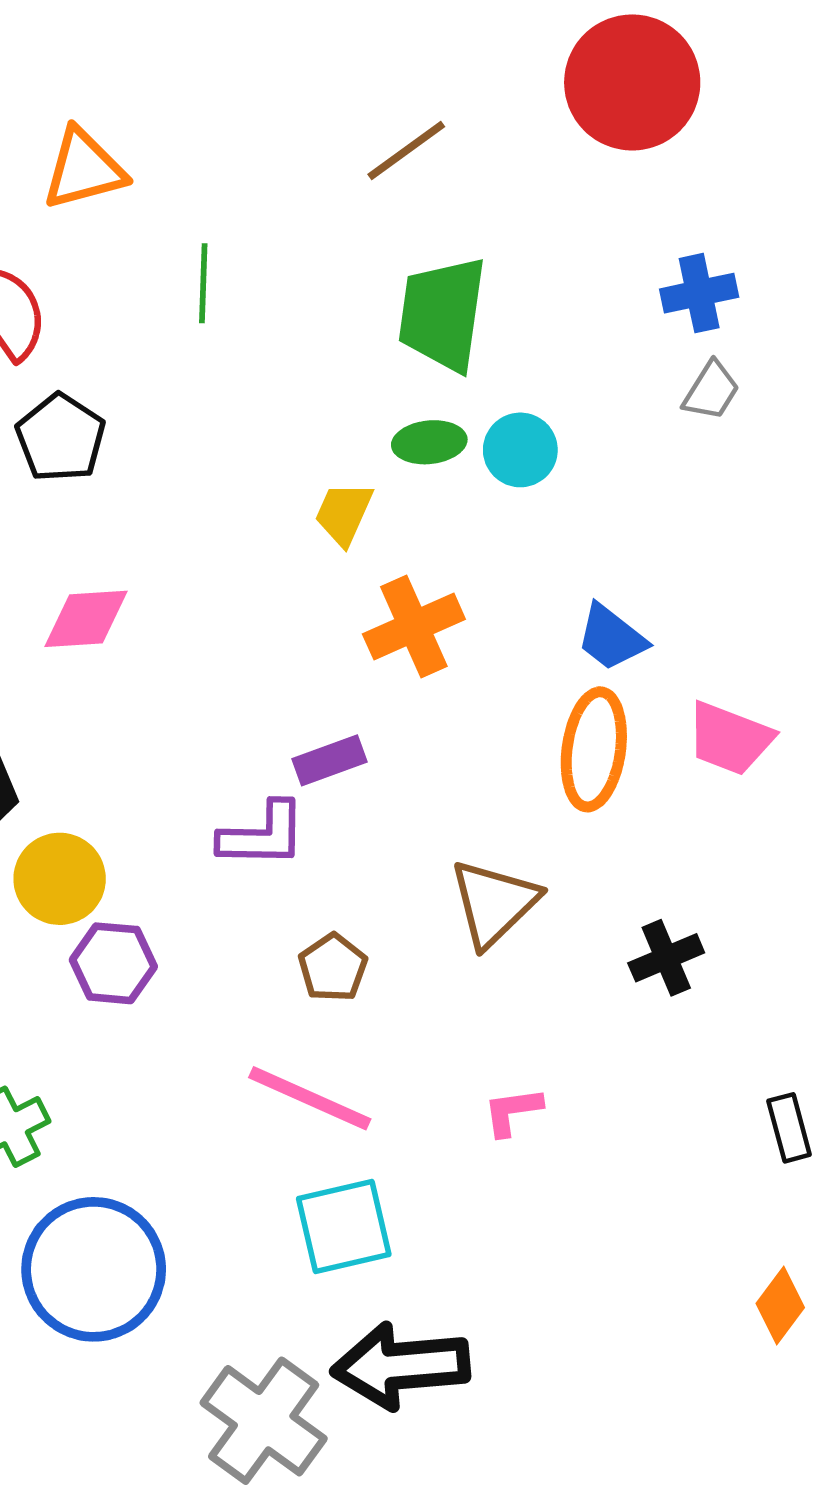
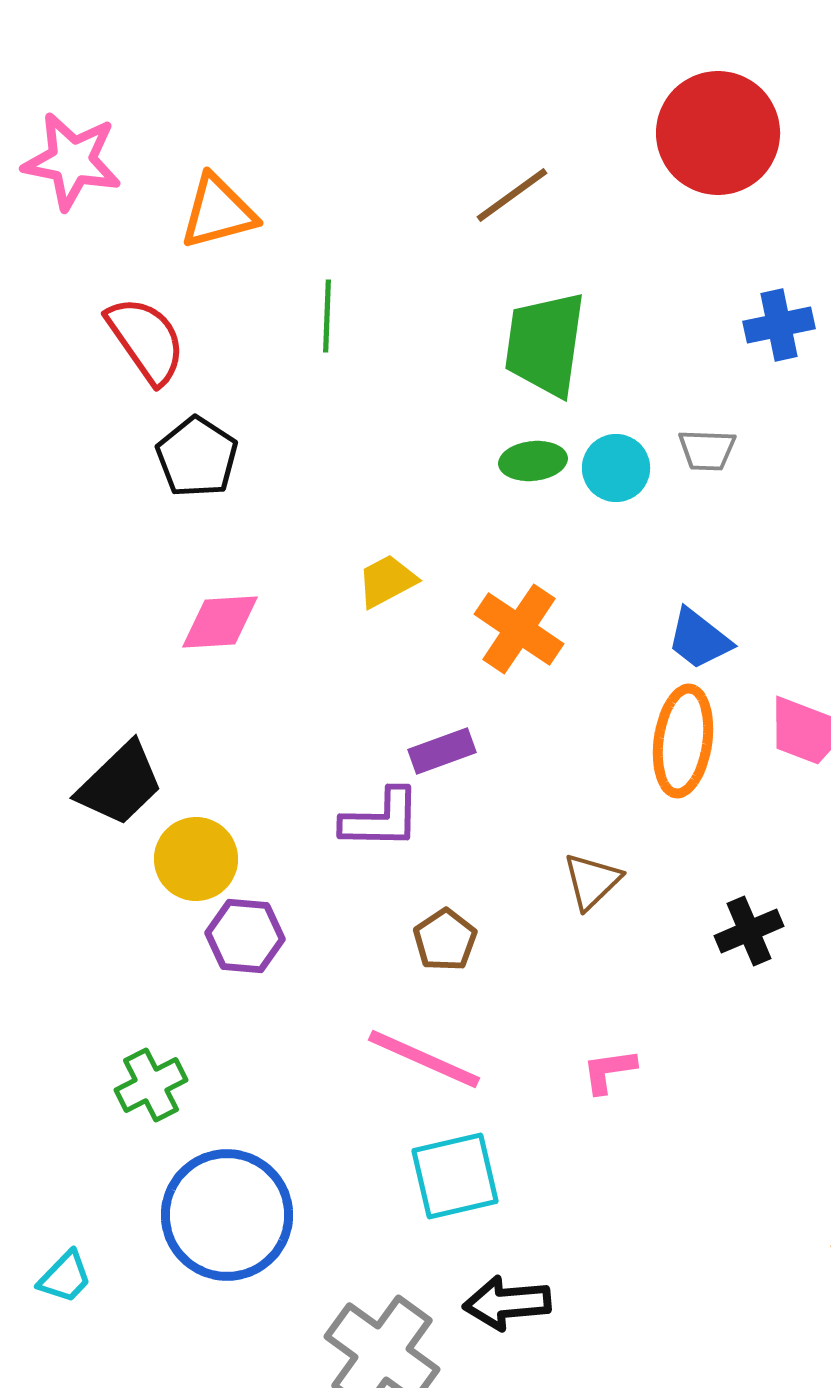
gray trapezoid: (711, 391) -> (707, 450), moved, turned 60
yellow trapezoid: (344, 514) -> (387, 581), moved, turned 38
orange cross: (414, 627) -> (519, 629), turned -32
brown triangle: (494, 903) -> (592, 881), size x0.7
black arrow: (401, 1366) -> (507, 1303), size x0.7

